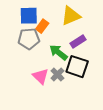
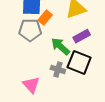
gray cross: (57, 74) -> (58, 69), turned -32
pink triangle: (41, 76) -> (31, 85), moved

